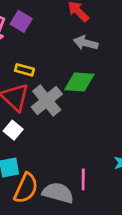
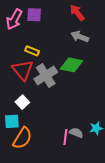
purple square: (21, 21) -> (34, 15), turned -35
white square: (13, 130) -> (22, 102), moved
gray semicircle: (58, 193) -> (76, 133), moved, size x0.6

